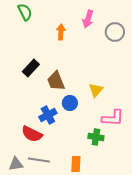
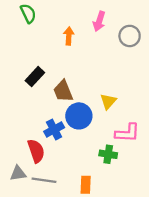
blue circle: (70, 103) -> (79, 116), size x1.5
red semicircle: (32, 134) -> (36, 151), turned -135
gray triangle: (16, 164) -> (18, 173), moved

